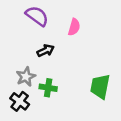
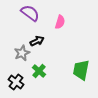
gray star: (26, 77) -> (22, 53), moved
green cross: (48, 88) -> (39, 71), turned 32

